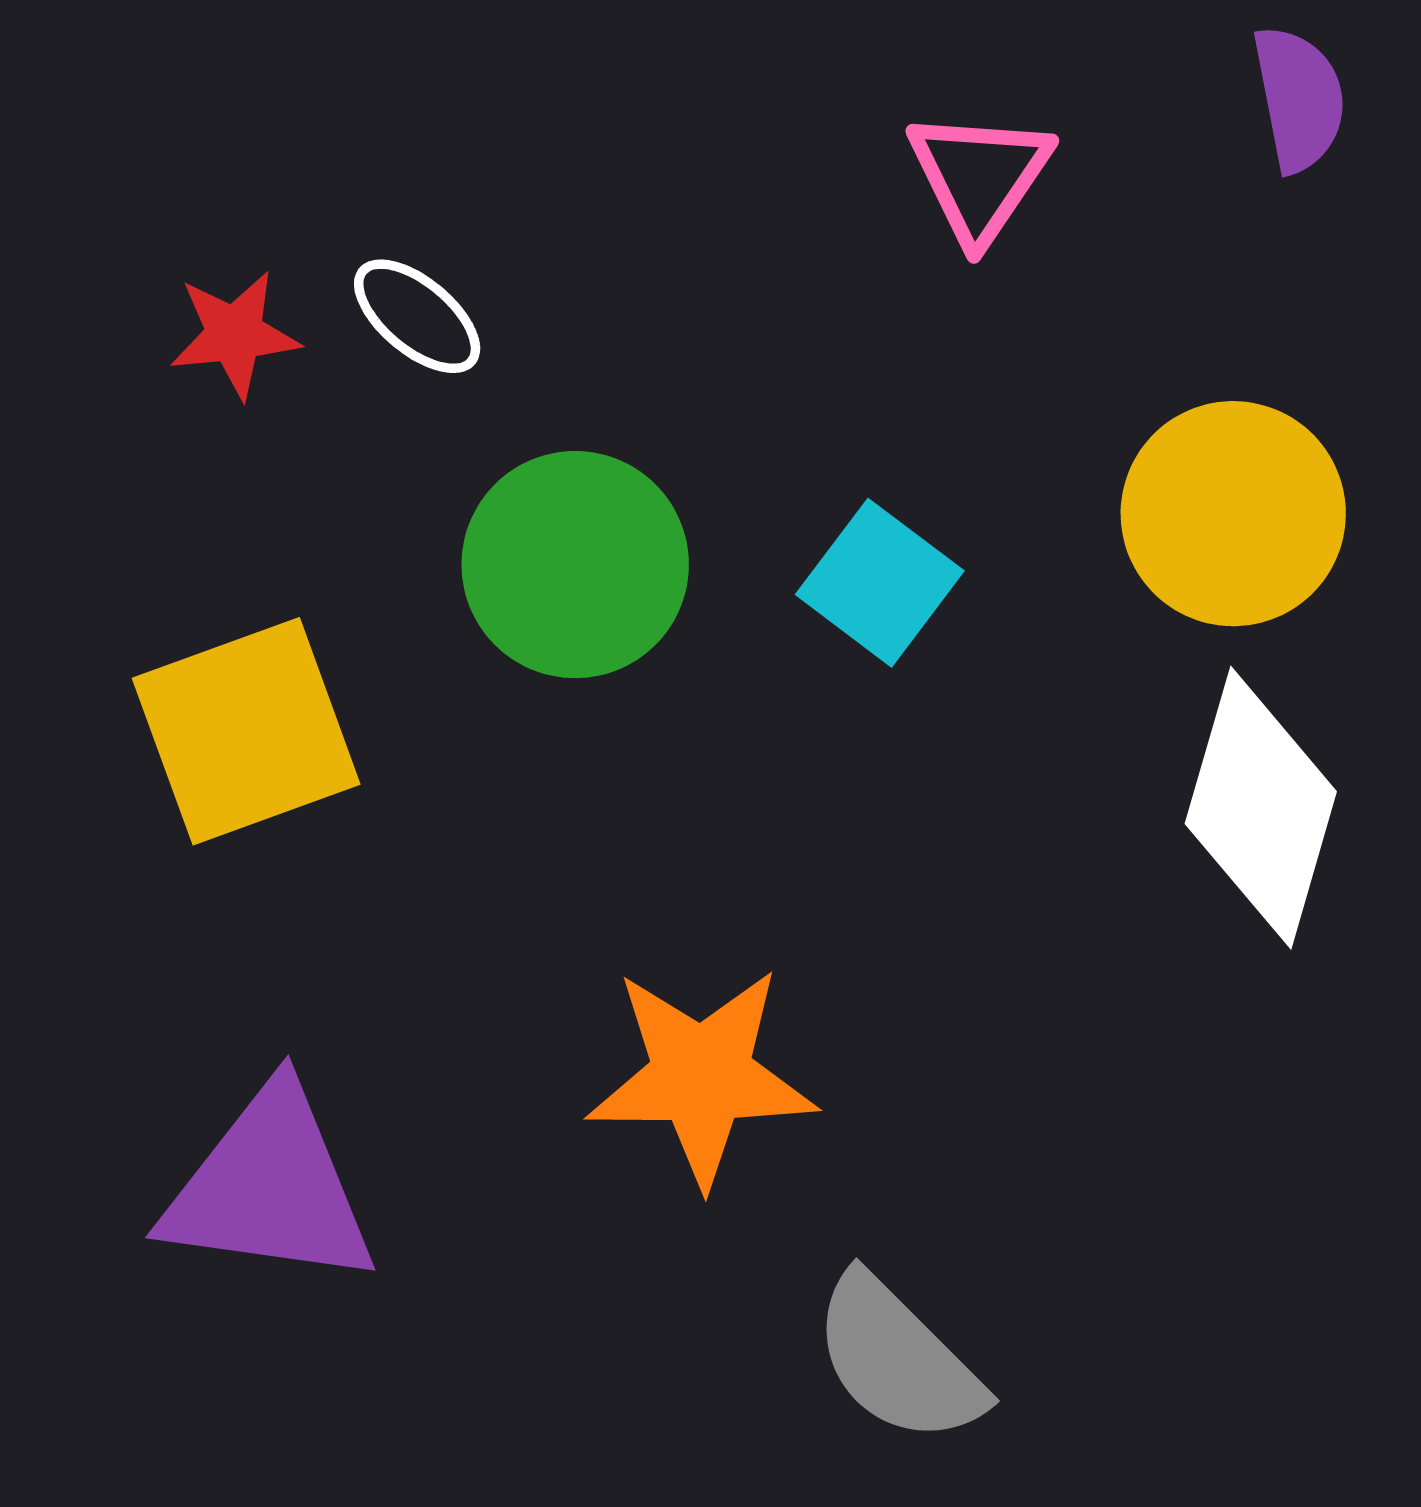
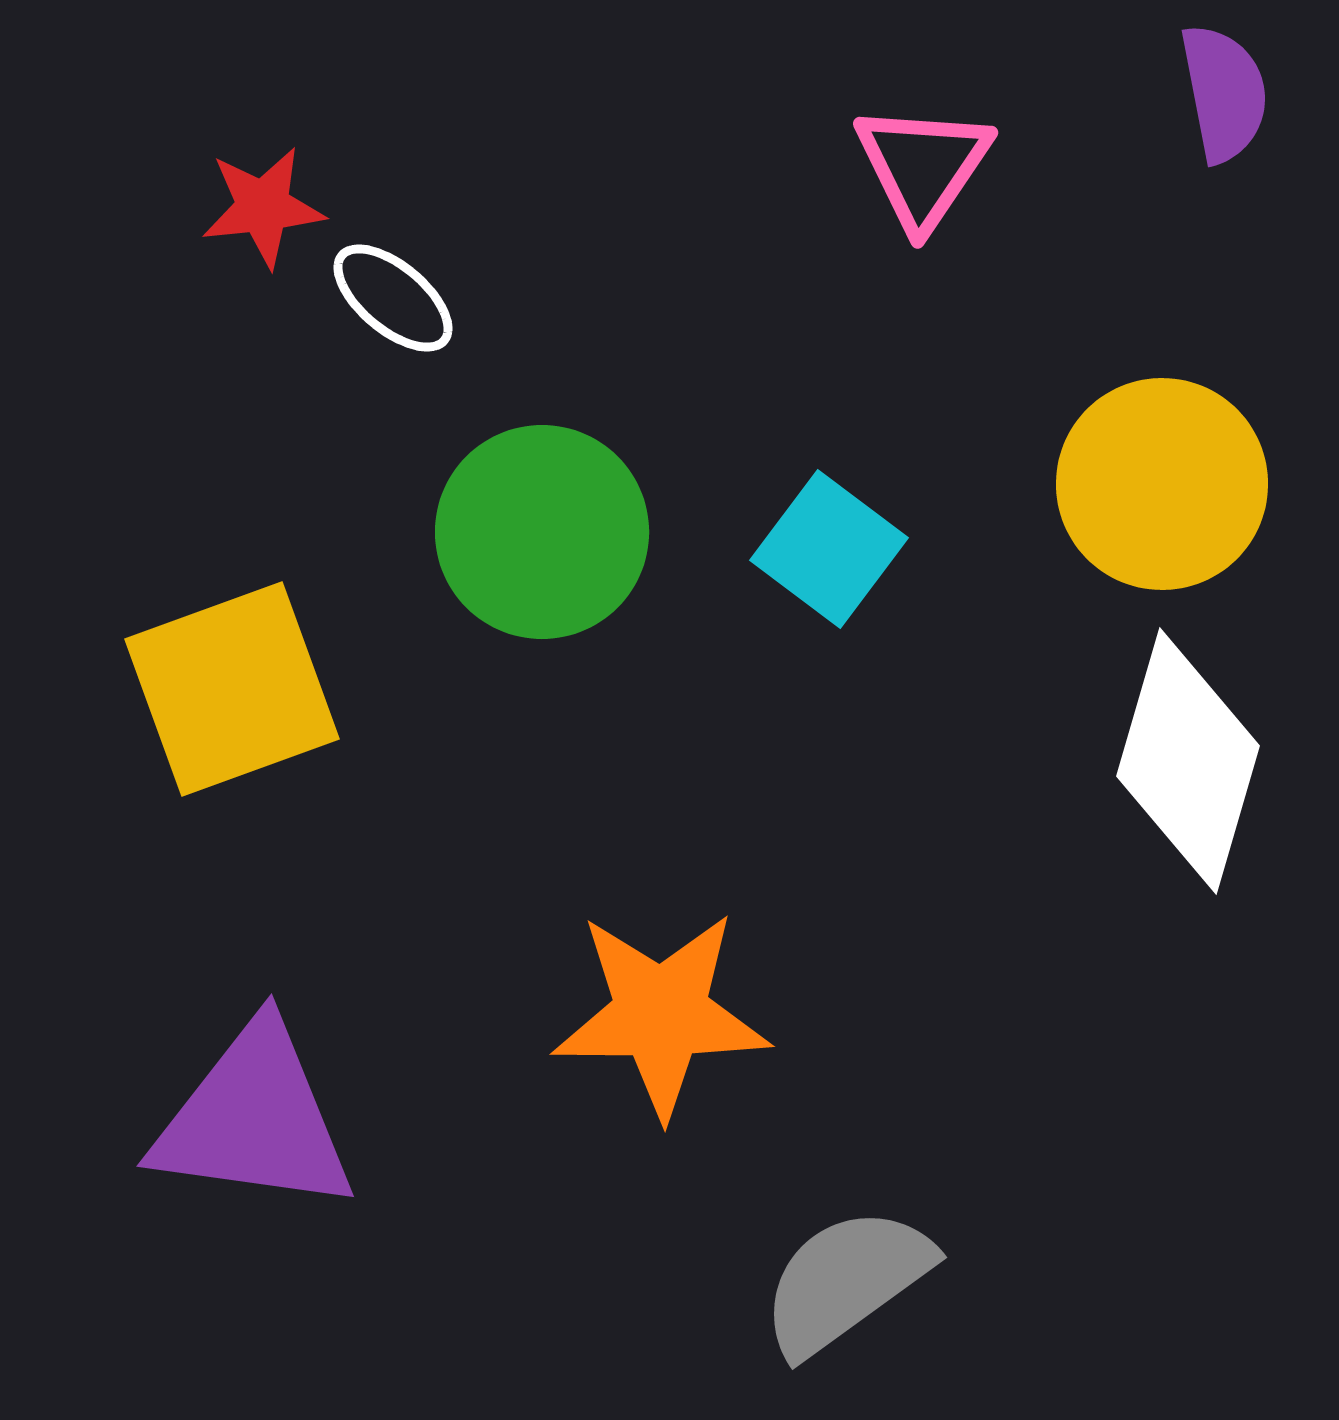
red star: (235, 334) -> (263, 207), moved
gray semicircle: (898, 1360) -> (846, 1281), turned 99

